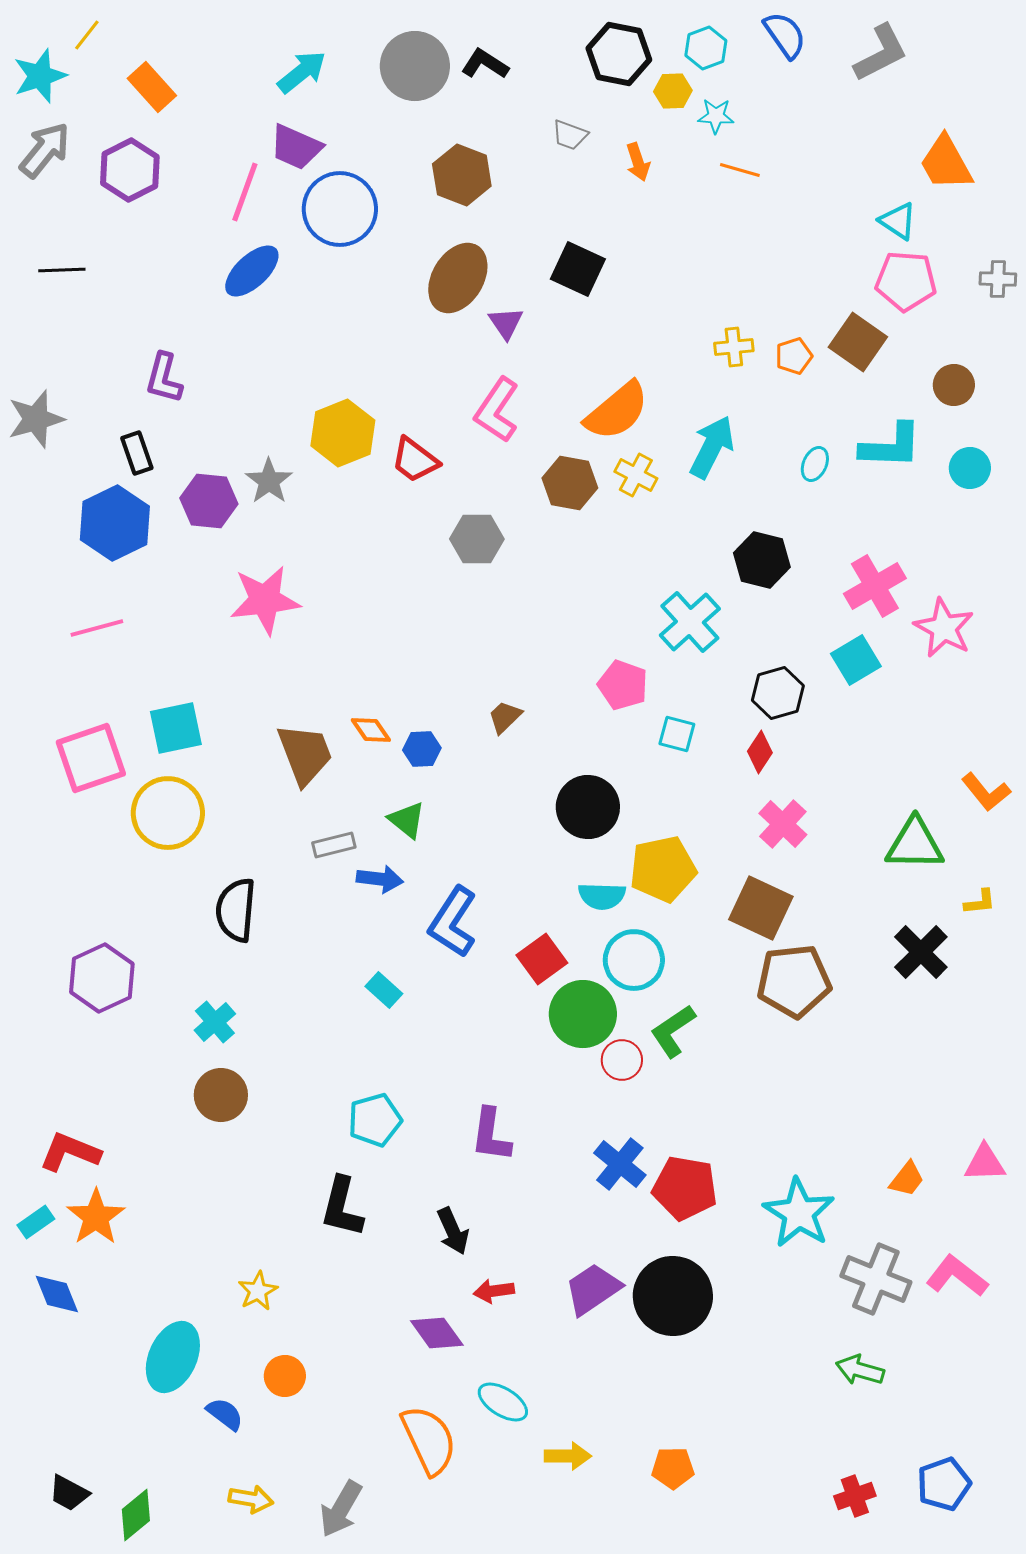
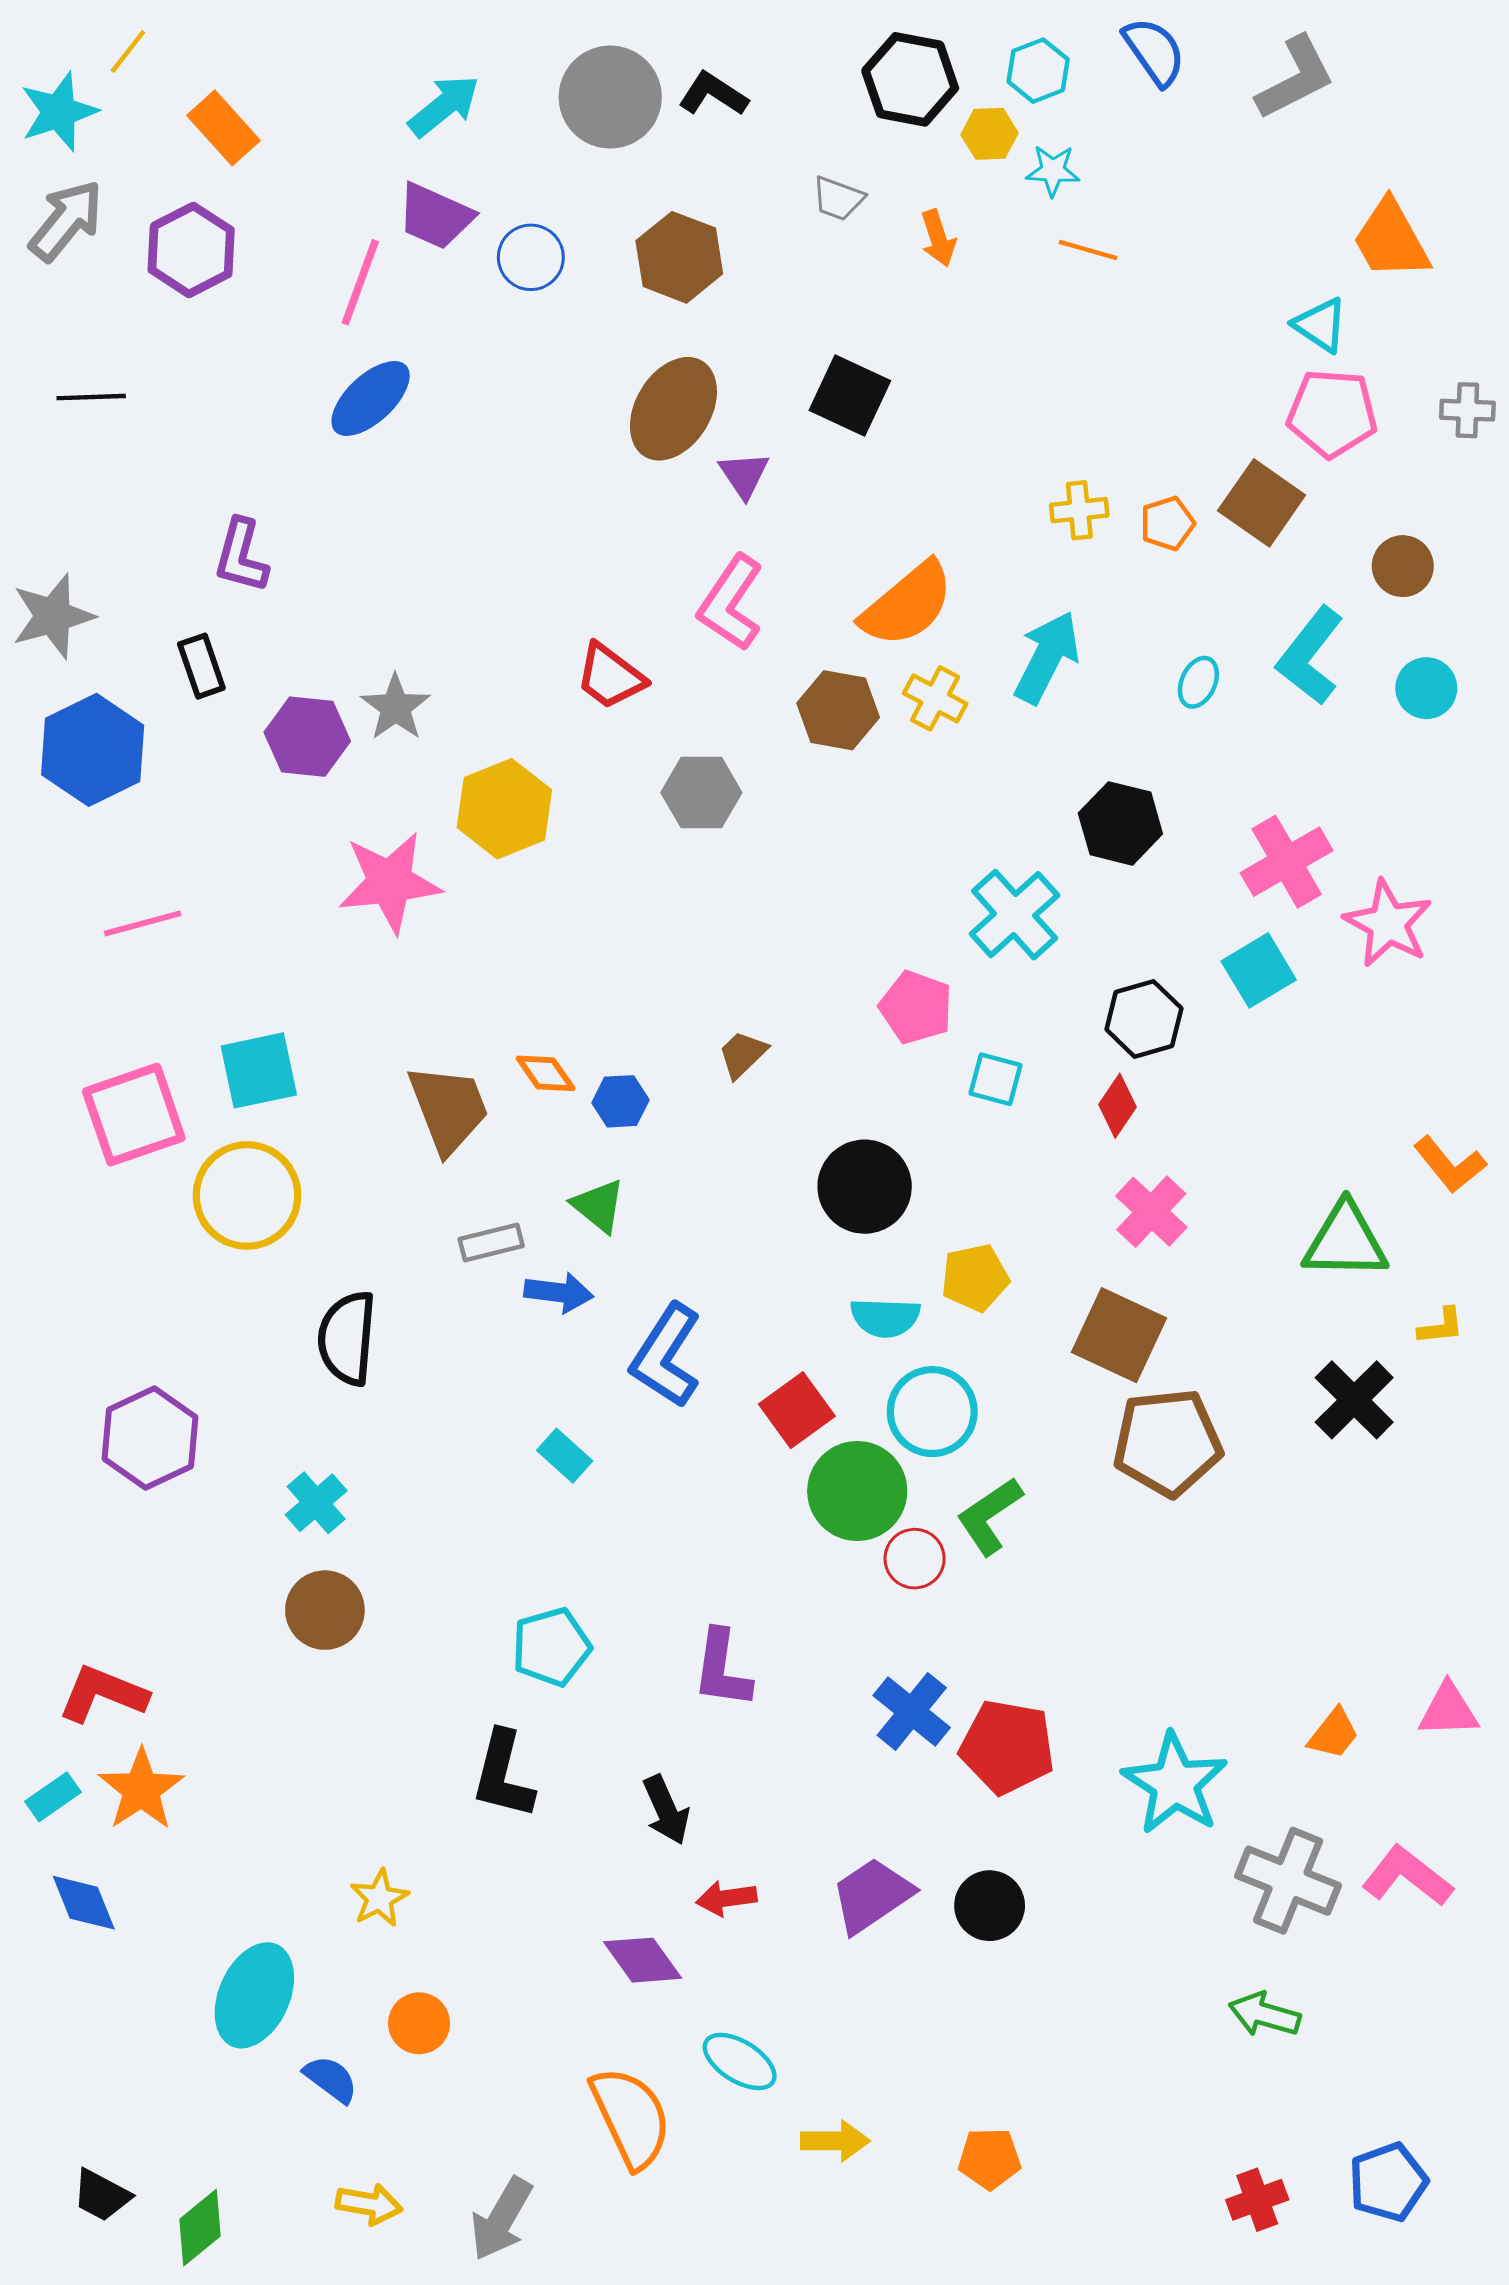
blue circle: (340, 209) -> (531, 257), moved, size x0.6
yellow hexagon: (343, 433) -> (504, 809), moved
cyan L-shape: (891, 446) -> (1310, 656), turned 126
blue hexagon: (115, 523) -> (93, 750), moved
yellow pentagon: (663, 869) -> (975, 1278), size x0.7
black circle: (673, 1296) -> (990, 1906), size x0.6

